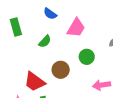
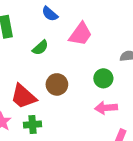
green circle: (87, 57) -> (103, 78), moved

